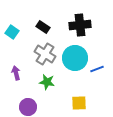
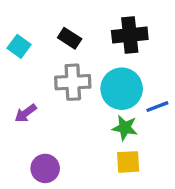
gray cross: (45, 54) -> (73, 82), turned -35
purple arrow: (16, 73) -> (26, 113), turned -112
green star: (47, 82) -> (125, 128), moved

